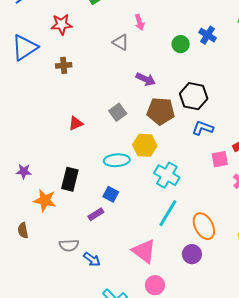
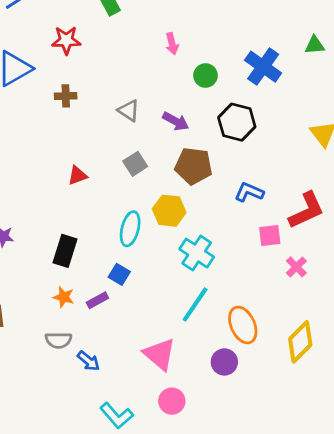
blue cross: (208, 35) -> (263, 67), size x1.5
gray triangle: (121, 42) -> (129, 110), moved
green circle: (181, 44) -> (206, 75), moved
black hexagon: (194, 96) -> (237, 122), moved
cyan ellipse: (117, 160) -> (130, 229), turned -75
orange star: (45, 200) -> (64, 297), moved, size x0.7

